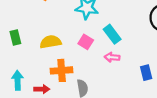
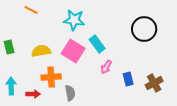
pink square: (86, 42) -> (73, 51), size x1.6
pink arrow: (112, 57) -> (106, 67), moved, turned -64

